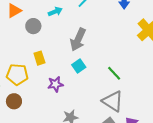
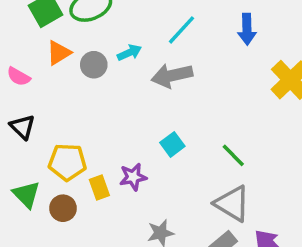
gray circle: (33, 26) -> (94, 65), moved
gray arrow: (78, 40) -> (172, 76), moved, turned 55
yellow rectangle: (39, 58) -> (99, 188), moved

